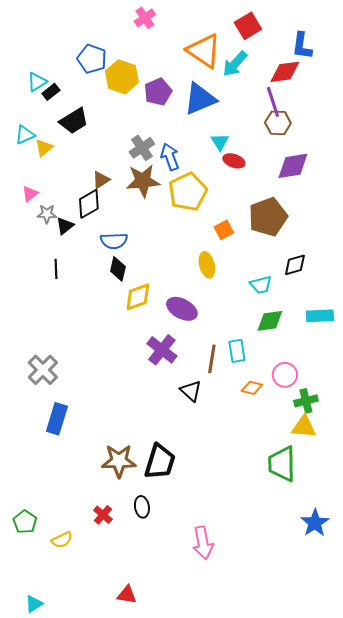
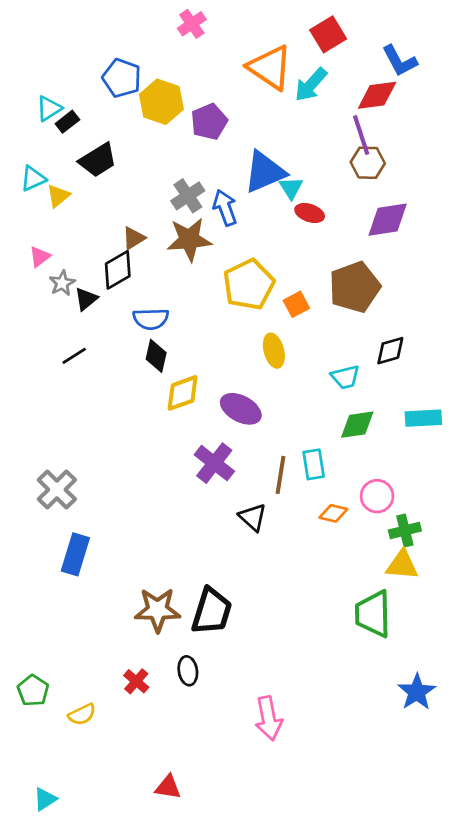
blue L-shape: (302, 46) -> (400, 61), turned -36
blue triangle: (200, 99) -> (265, 172), moved
yellow pentagon: (188, 192) -> (249, 284), moved
gray star: (47, 214) -> (62, 283), turned -30
black line: (56, 269) -> (74, 356), turned 60

